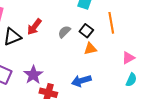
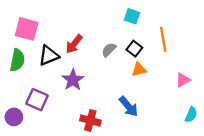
purple star: (33, 75) -> (73, 80), moved
cyan semicircle: (131, 80) -> (191, 115), moved
blue arrow: (81, 81) -> (129, 107), turned -114

